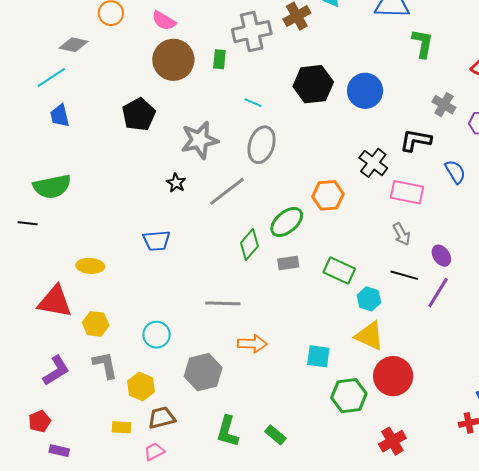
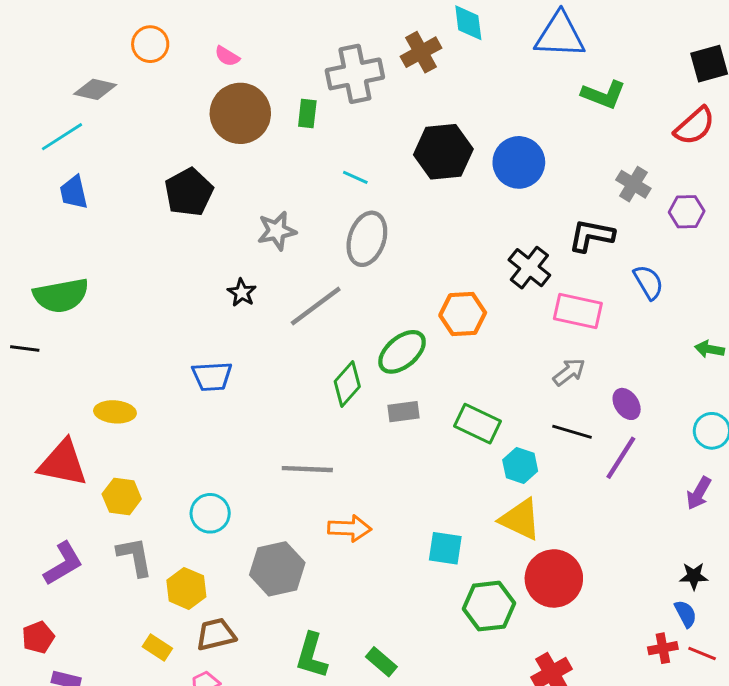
pink semicircle: (164, 21) -> (227, 56), size x0.7
green L-shape: (423, 43) -> (604, 95), turned 100
gray star: (200, 140) -> (277, 231), size x0.7
gray arrow: (402, 234) -> (569, 372), turned -100
yellow rectangle: (122, 427) -> (157, 647), turned 30

